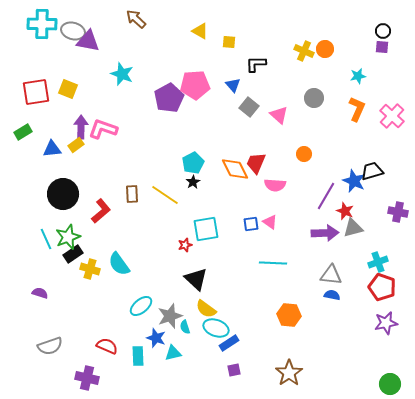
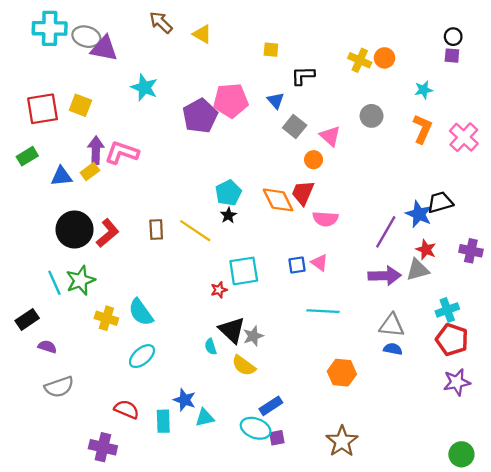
yellow triangle: (200, 31) -> (202, 34), moved
orange circle: (304, 154) -> (314, 160), moved
red L-shape: (101, 211) -> (108, 233), moved
red star: (345, 211) -> (426, 250), moved
black rectangle: (73, 254) -> (27, 319), moved
cyan ellipse: (141, 306) -> (142, 356), moved
gray star: (170, 316) -> (253, 336), moved, size x0.7
cyan semicircle: (185, 327) -> (211, 347), moved
cyan ellipse: (216, 328) -> (256, 428), moved
gray semicircle: (50, 346) -> (59, 387), moved

